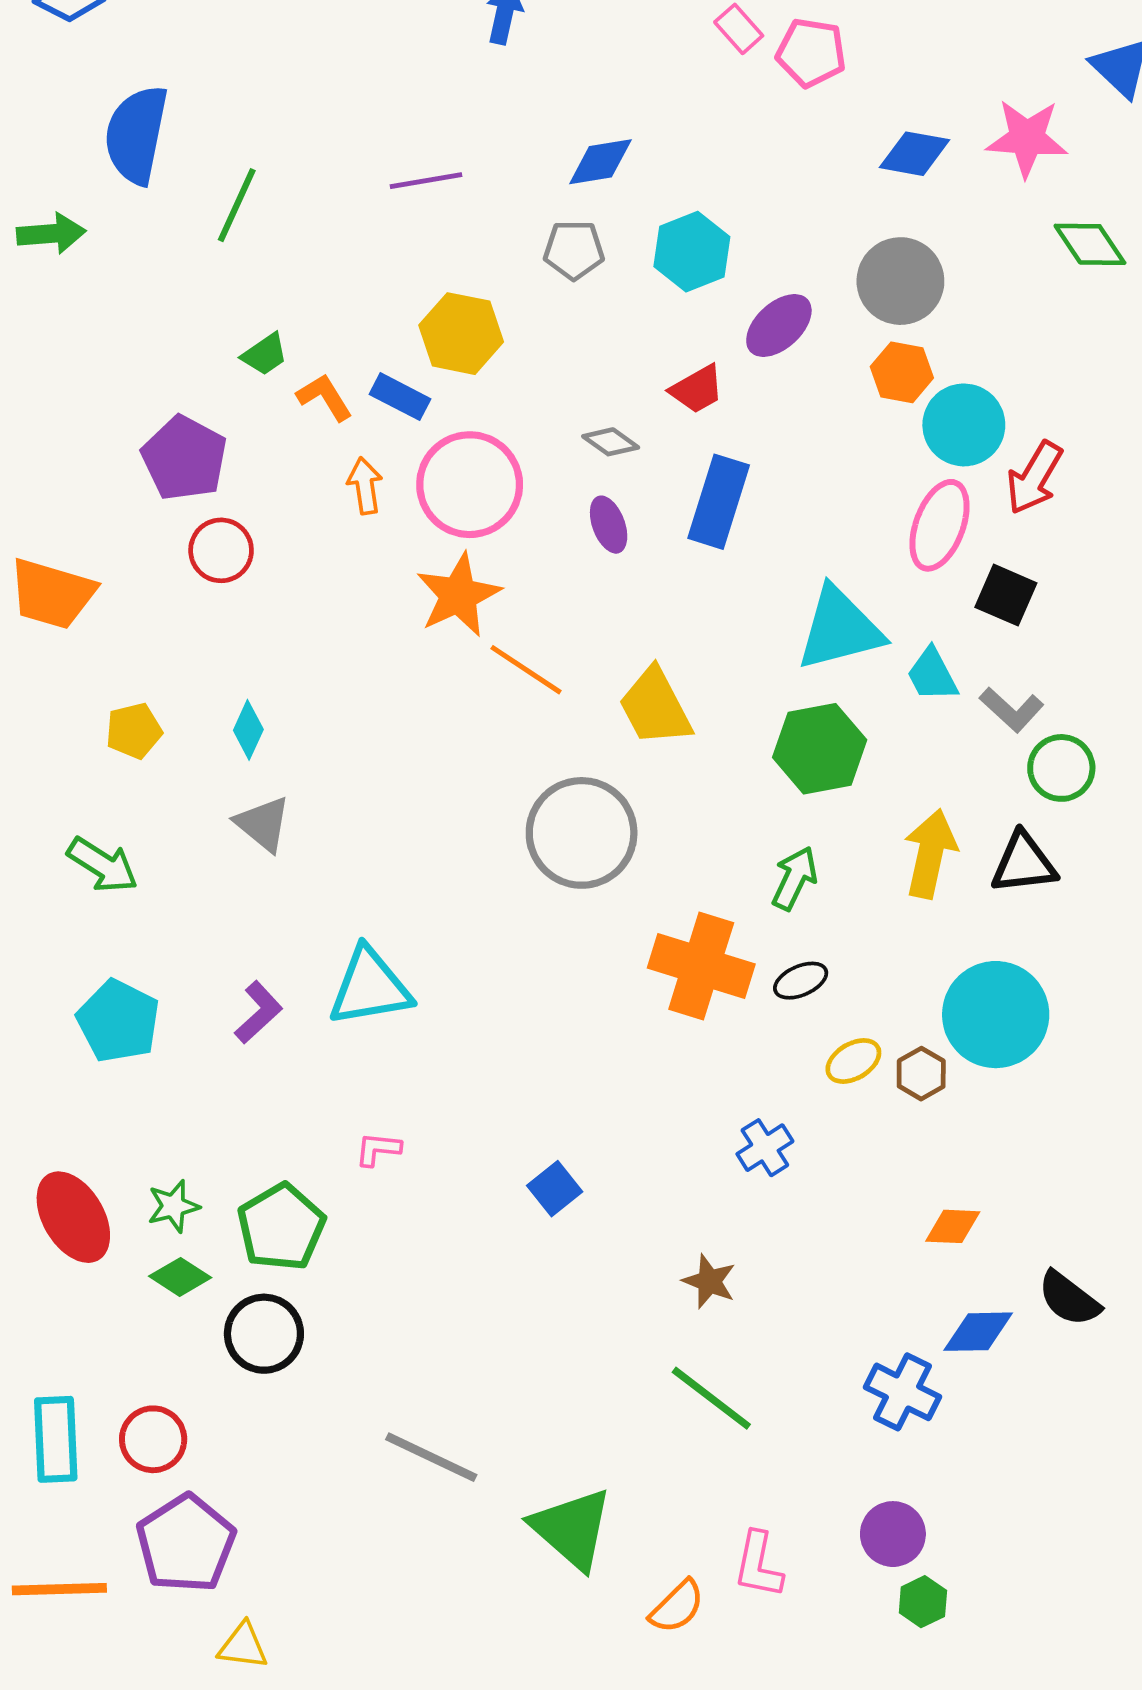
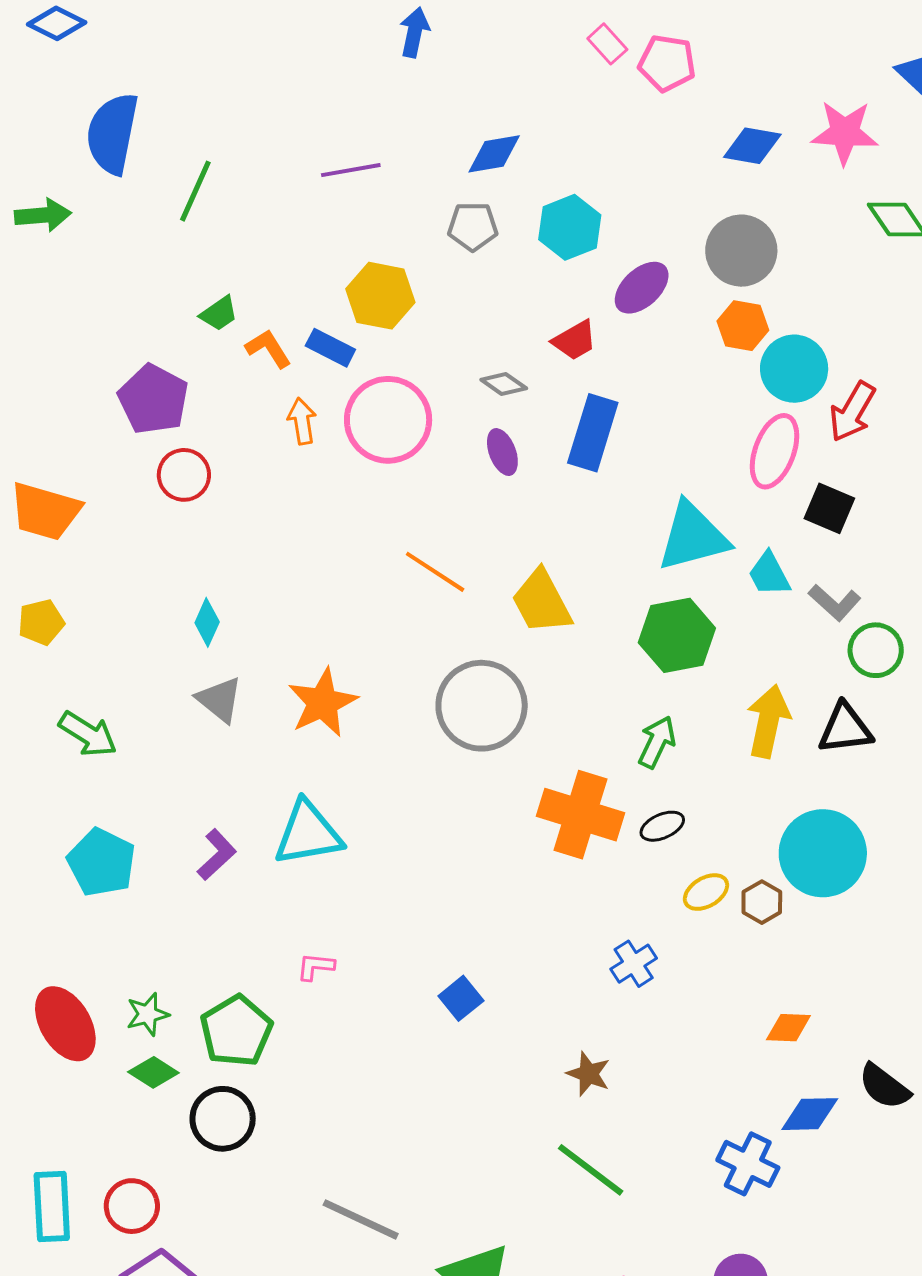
orange star: (458, 595) -> (323, 703), moved
yellow pentagon: (134, 731) -> (41, 622), moved

